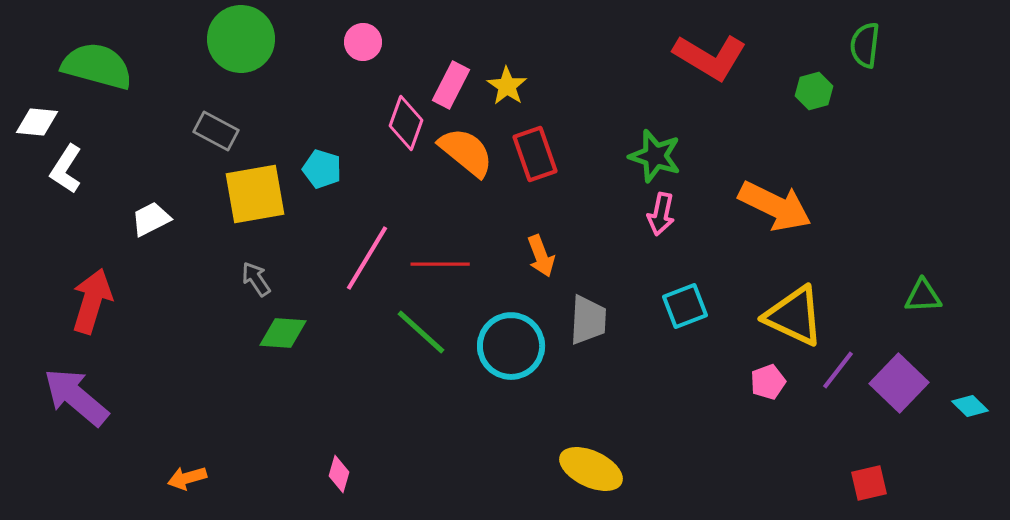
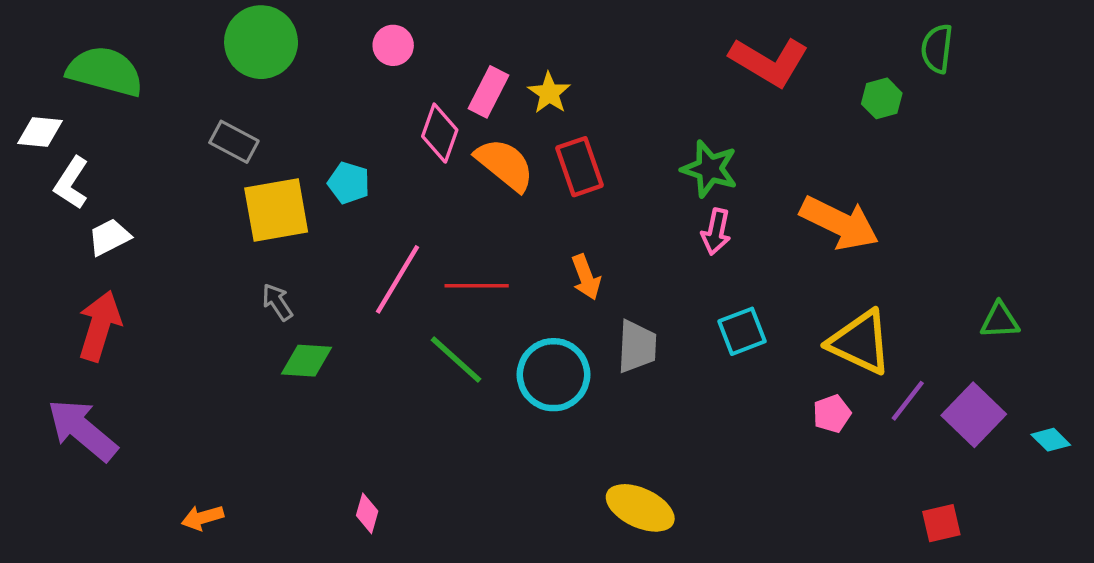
white trapezoid: (151, 219) -> (109, 237), moved

